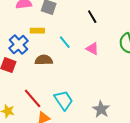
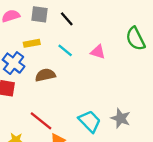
black line: (92, 17) -> (67, 19), moved
cyan trapezoid: (64, 100) -> (90, 121), moved

